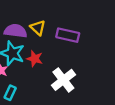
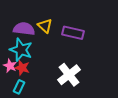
red star: (35, 59) -> (22, 68), moved

